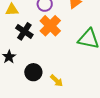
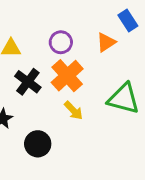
yellow arrow: (57, 81) -> (74, 110), moved

